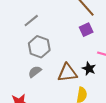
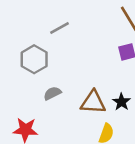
gray hexagon: (39, 47) -> (34, 59), moved

